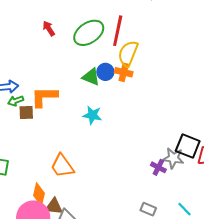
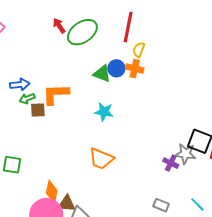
green ellipse: (89, 33) -> (82, 32), moved
yellow semicircle: (128, 53) -> (139, 50), size x0.6
orange trapezoid: (62, 166) -> (101, 159), moved, turned -32

